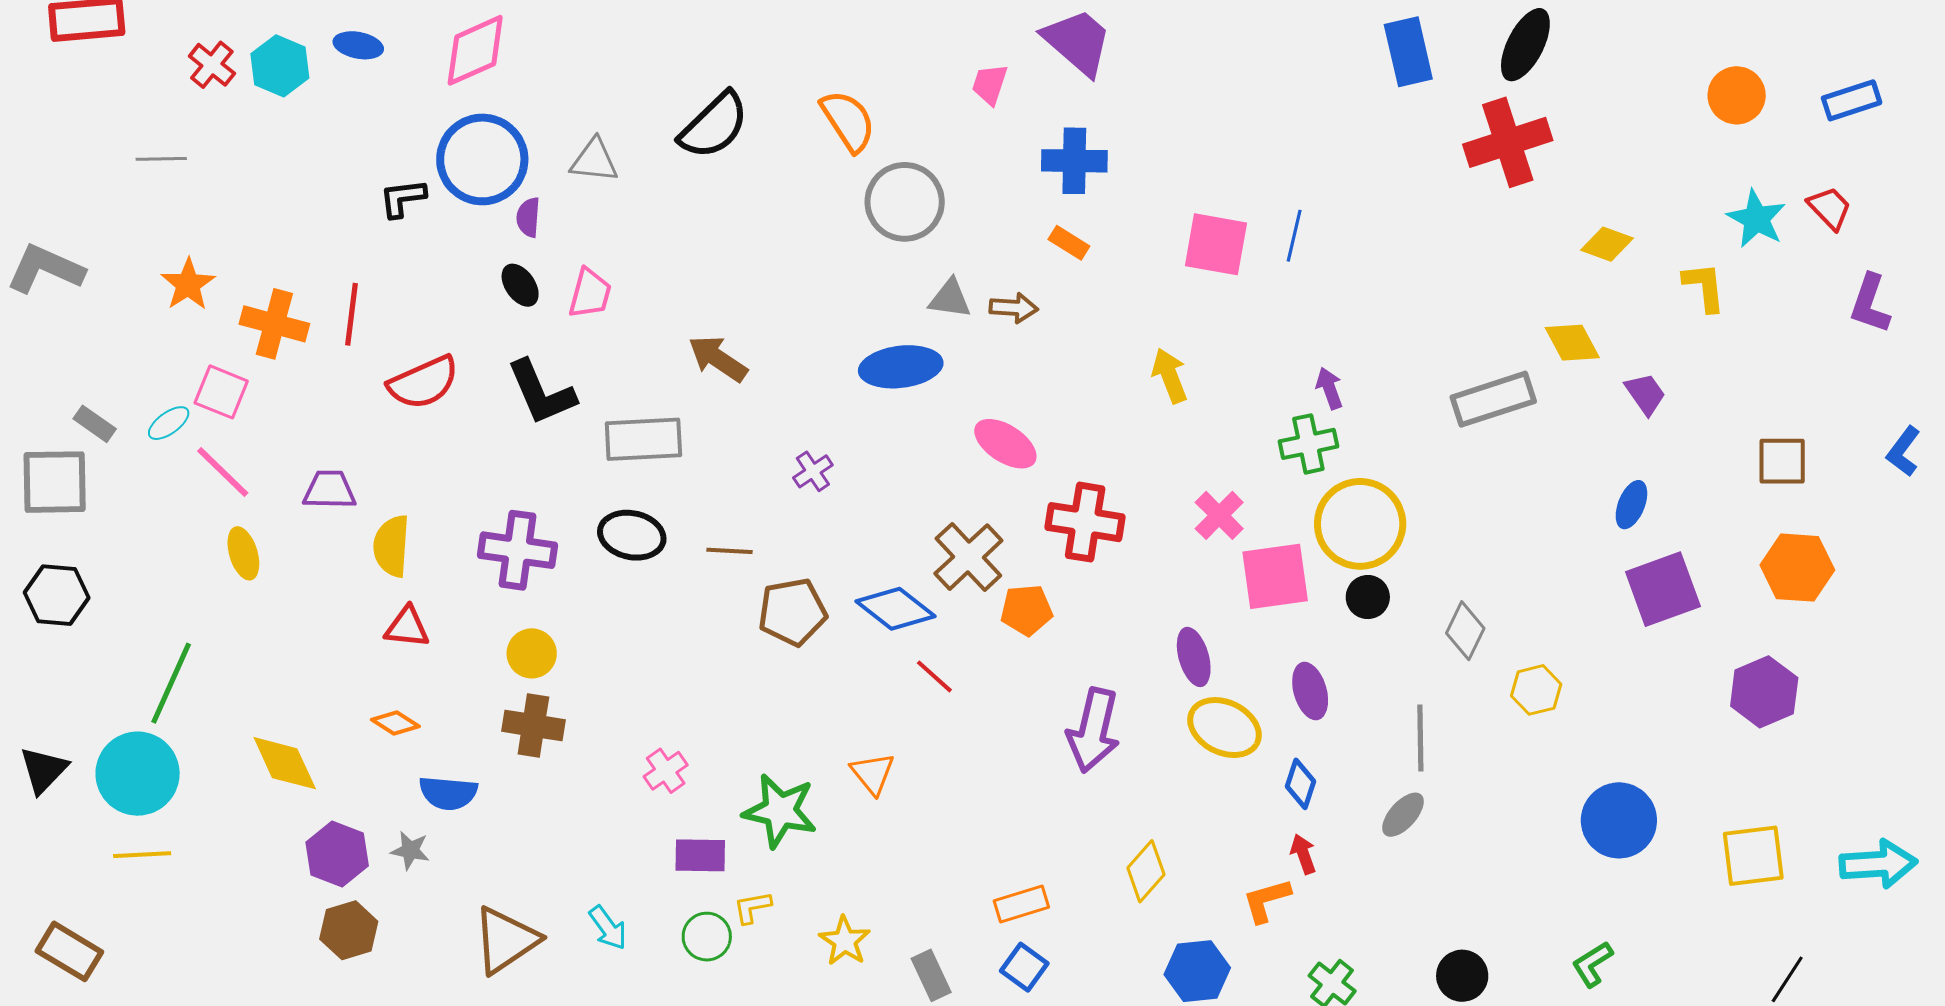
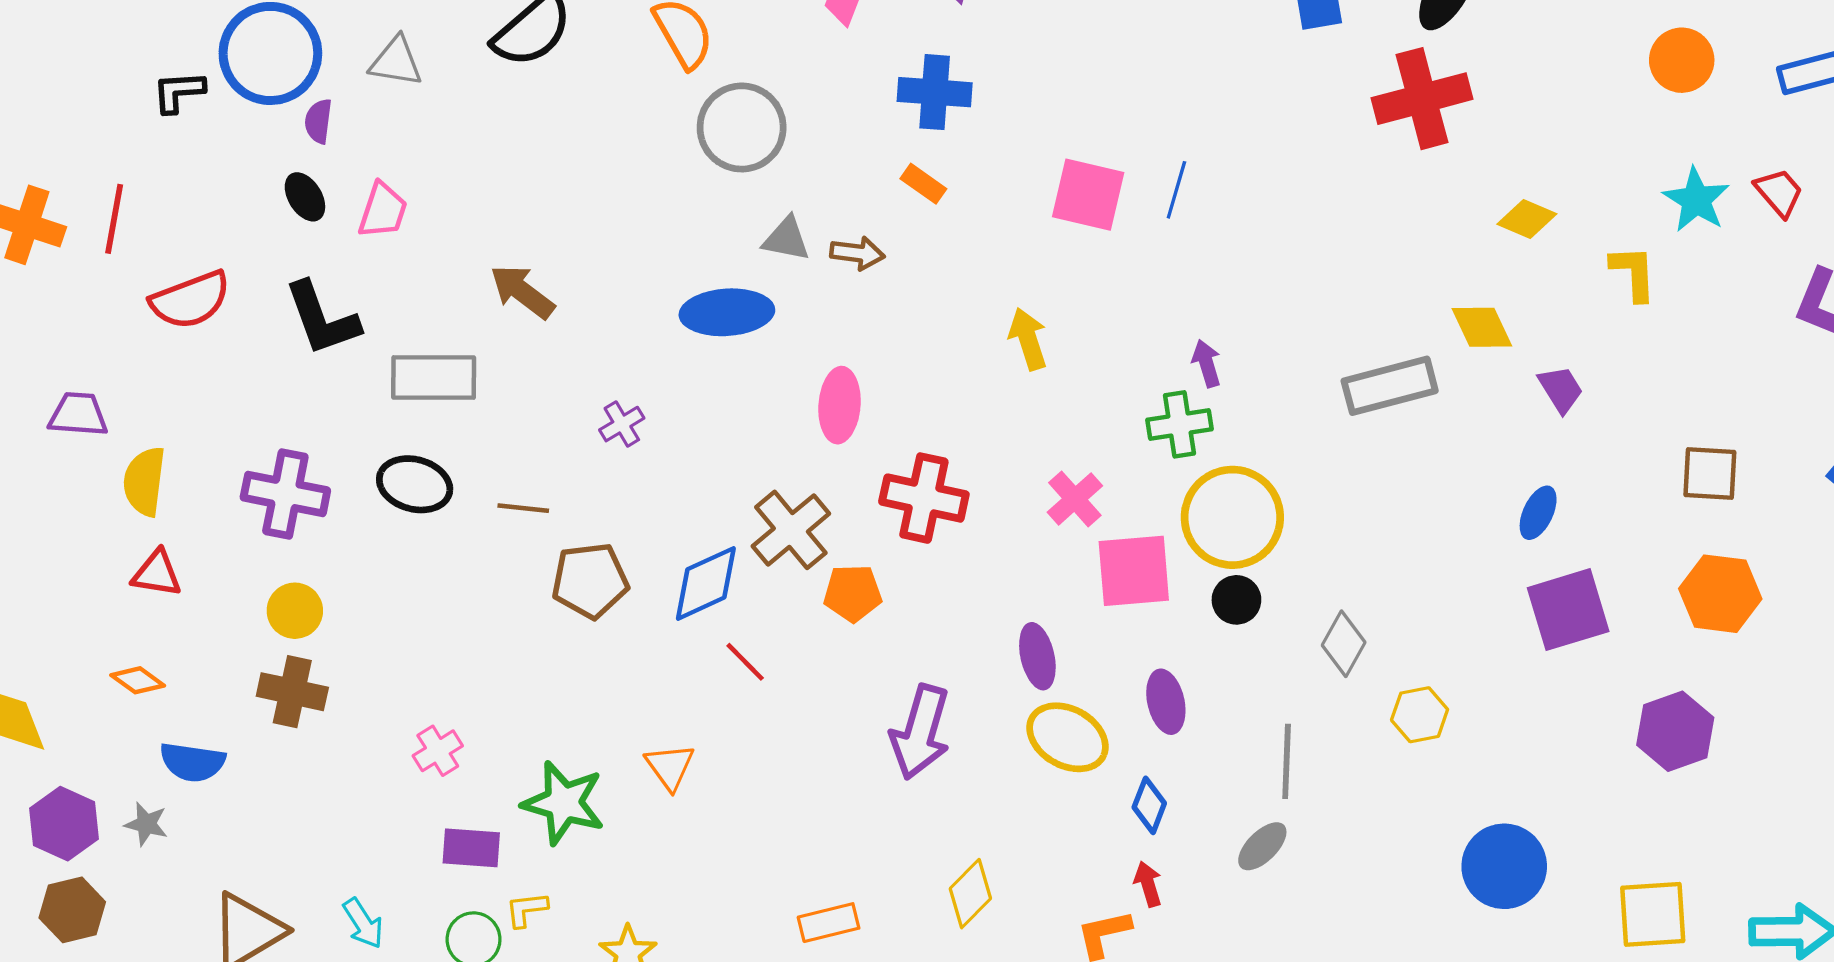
pink ellipse: (1005, 444) -> (840, 405), turned 58
blue diamond: (896, 609) -> (706, 583), turned -66

